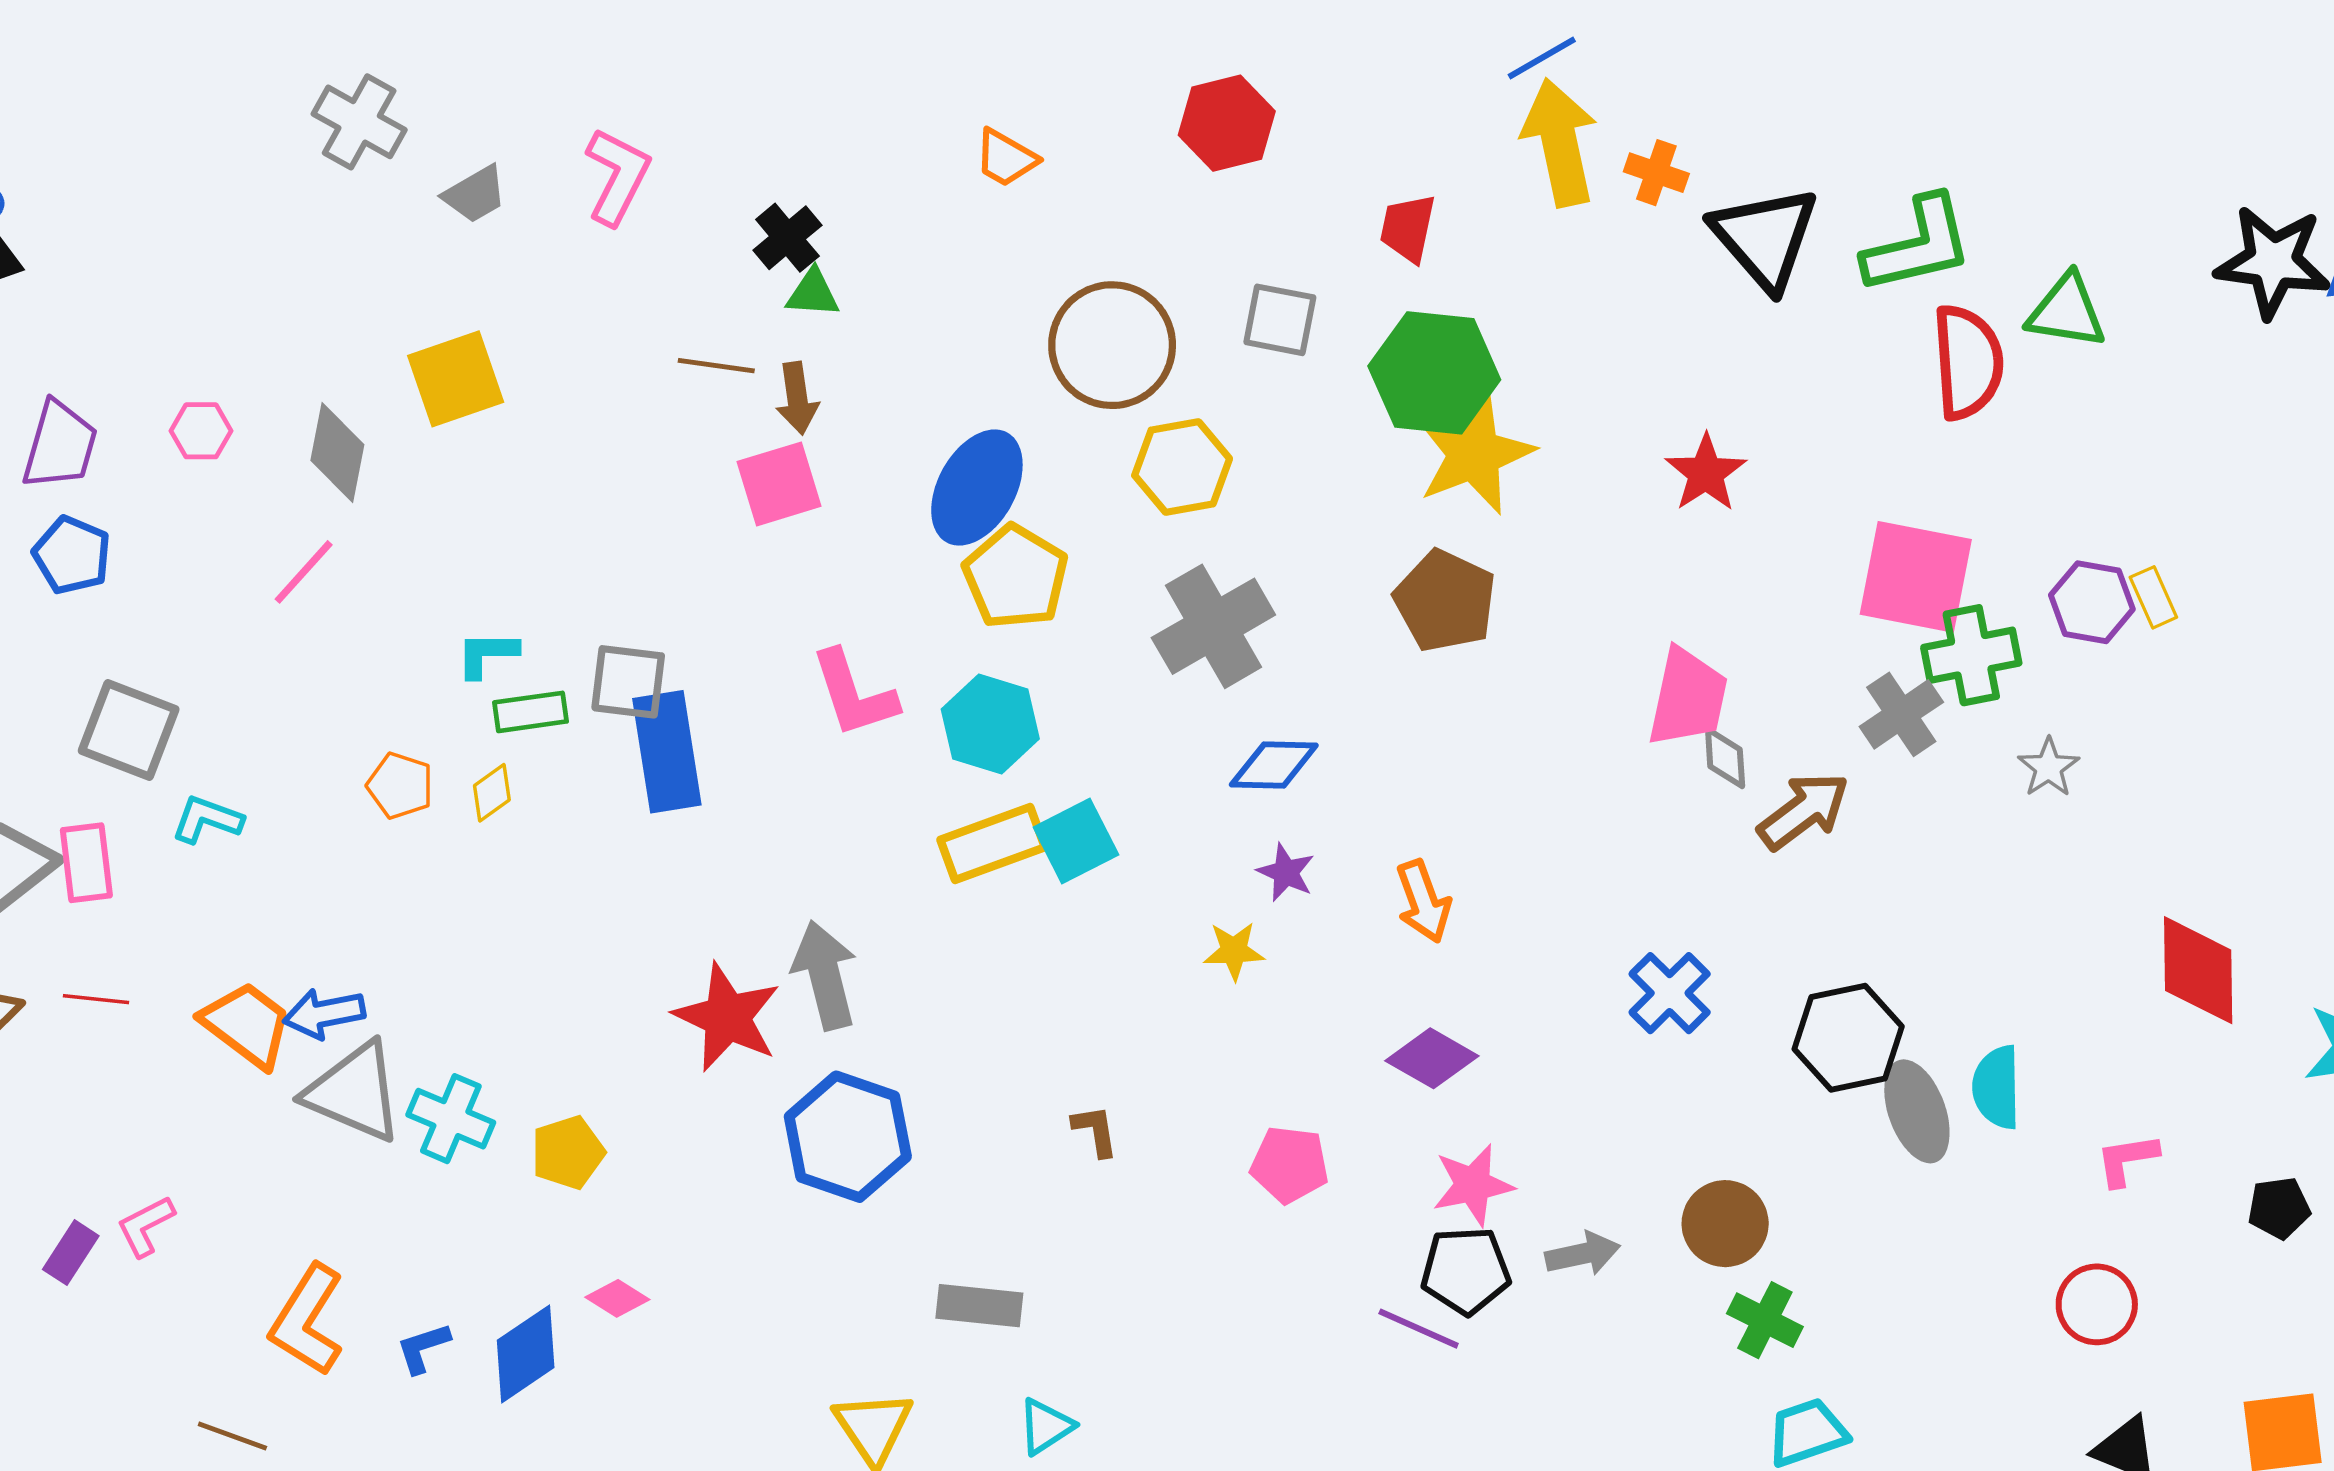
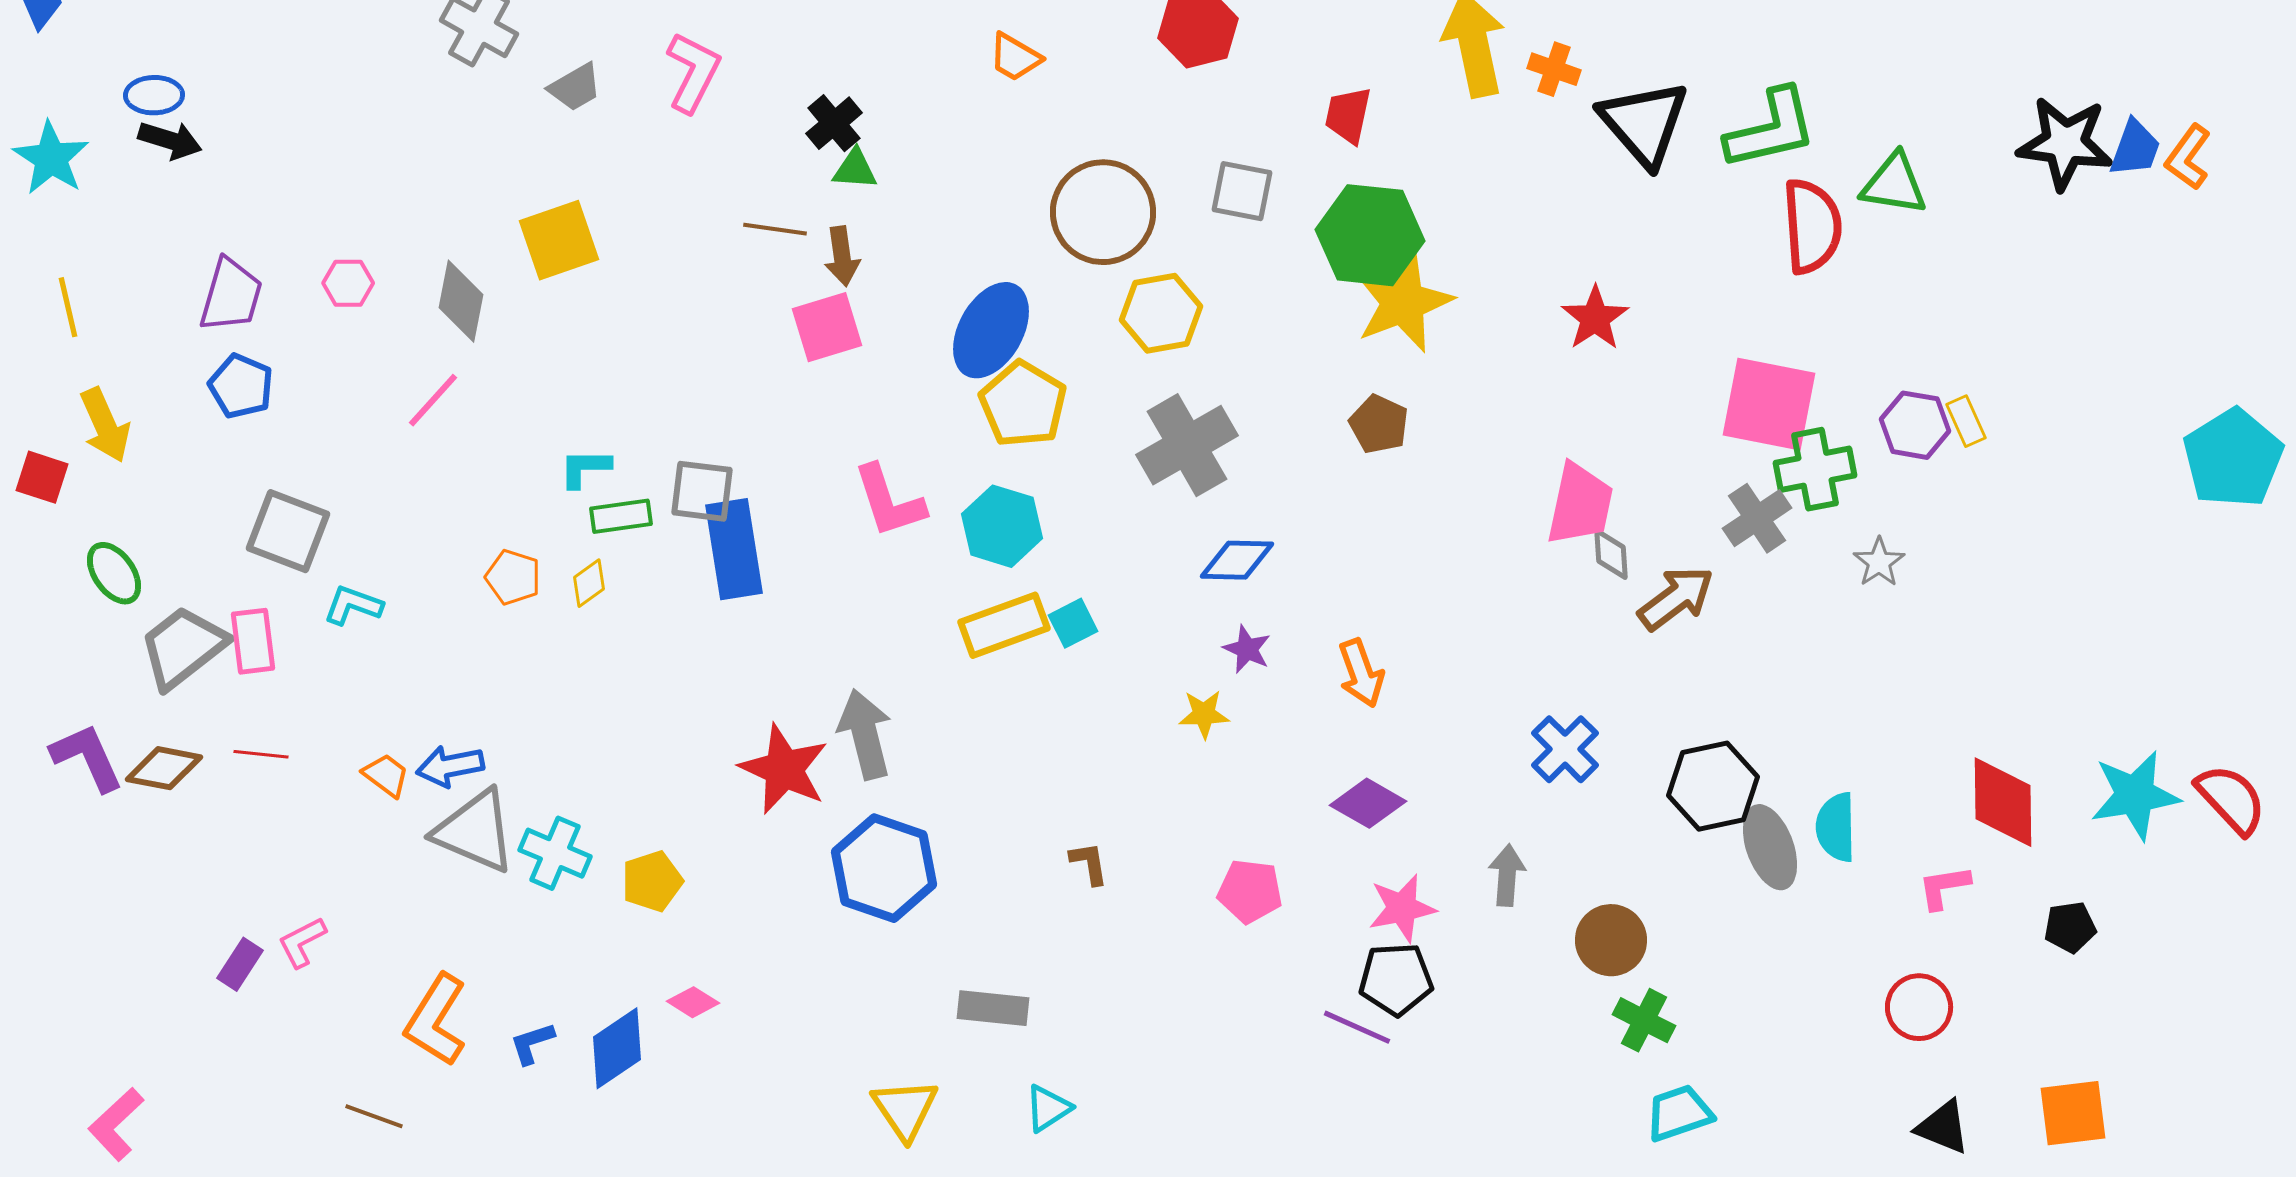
brown pentagon: (1445, 601) -> (1379, 424), size x0.7
cyan square: (1076, 841) -> (1073, 623), size x0.7
red diamond: (2198, 970) -> (2003, 802), moved
orange trapezoid: (247, 1024) -> (386, 775), size x0.6
gray arrow: (1583, 1254) -> (1507, 875), moved, turned -74

